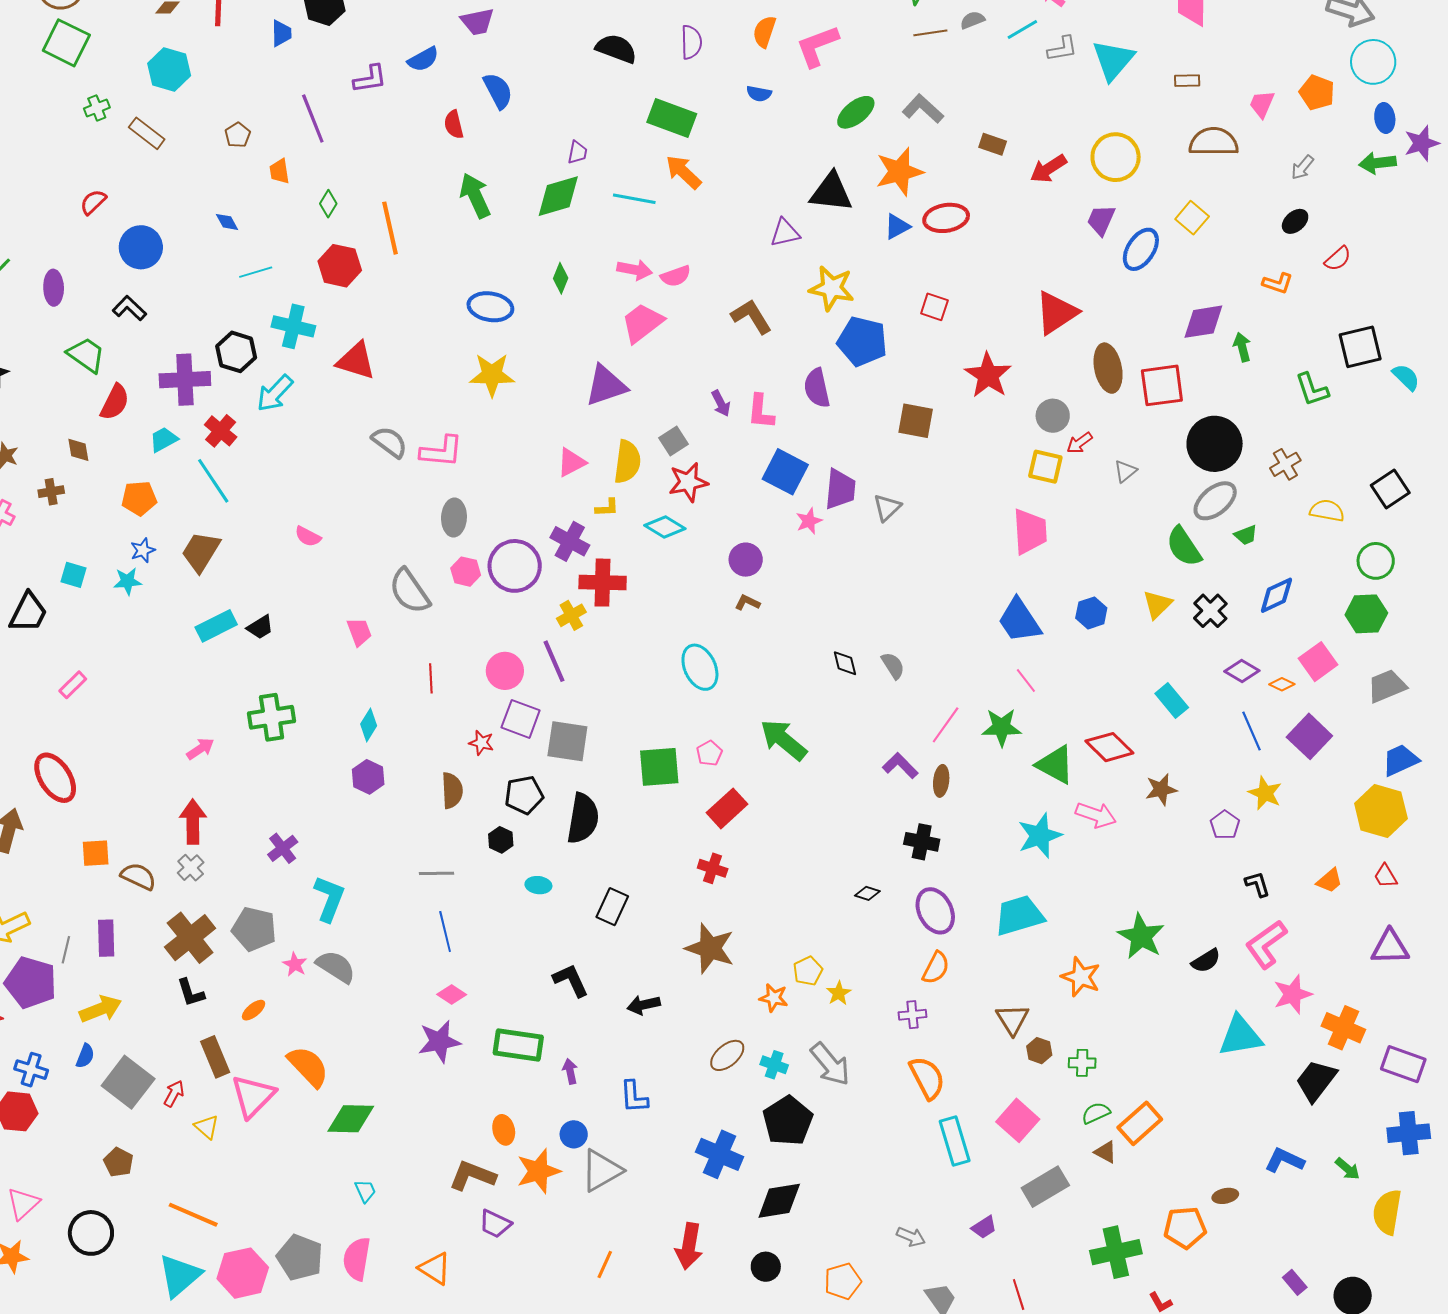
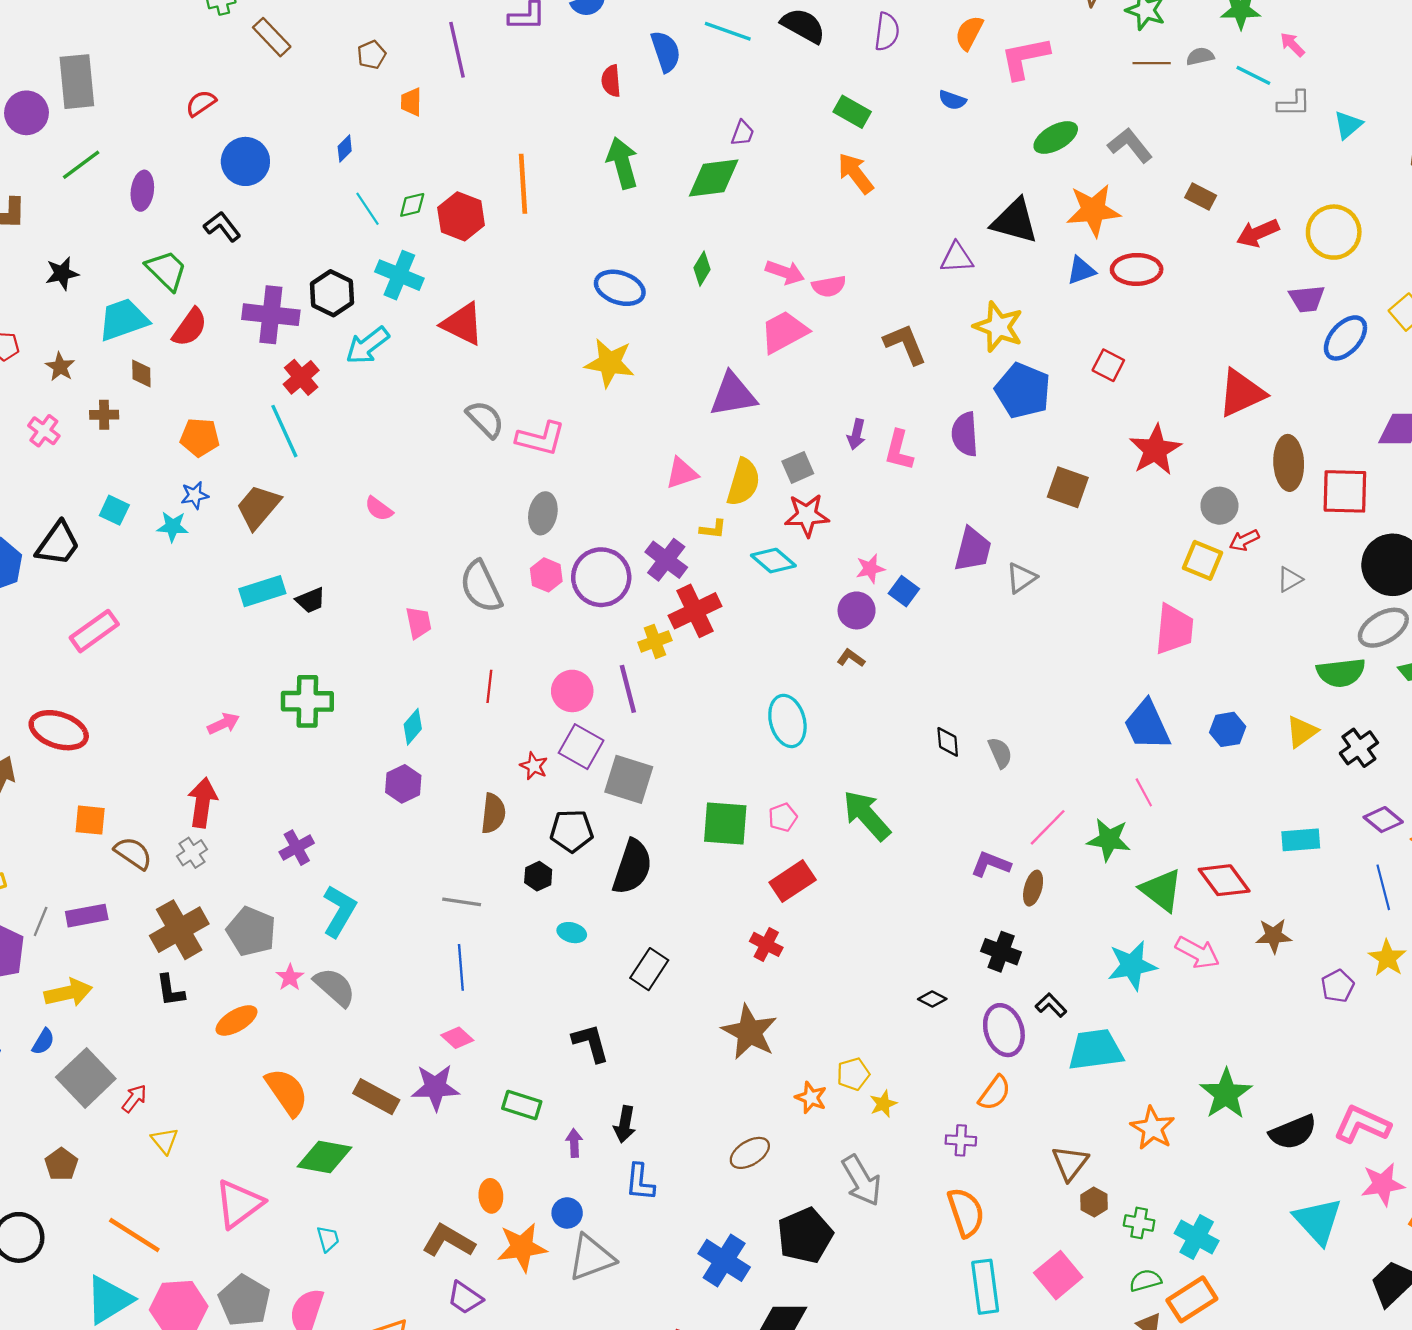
cyan line: (1022, 29) -> (1253, 75), turned 48
cyan triangle: (1113, 60) -> (1348, 125), size x0.6
green rectangle: (672, 118) -> (852, 112), size x0.7
cyan line: (634, 199) -> (728, 31), moved
green diamond: (328, 204) -> (412, 205), moved, turned 36
purple trapezoid: (1101, 220) -> (1307, 299), turned -128
blue diamond: (227, 222) -> (345, 149), turned 65
cyan line: (256, 272) -> (367, 209), turned 64
purple arrow: (721, 403) -> (856, 434), turned 32
cyan trapezoid: (164, 439) -> (123, 320), moved, size x1.6
blue square: (785, 472) -> (904, 591), moved, size x0.6
pink star: (809, 521) -> (870, 569), moved
green semicircle: (1184, 547) -> (1341, 673), turned -72
red cross: (603, 583) -> (695, 611), turned -36
pink rectangle: (73, 685) -> (94, 631), size x1.5
cyan rectangle: (1172, 701) -> (1301, 840), turned -64
purple L-shape: (900, 766) -> (991, 864), turned -33
red ellipse: (55, 778) -> (59, 730), turned -48
black L-shape: (1257, 884) -> (1051, 1005), moved, turned -36
purple rectangle: (106, 938) -> (87, 916), turned 72
pink L-shape: (1266, 944) -> (1362, 1124), turned 51
black semicircle: (1206, 961) -> (1293, 1132), size x1.4
black arrow: (644, 1005) -> (625, 1124), moved, turned -76
orange ellipse: (254, 1010) -> (236, 1020), size x1.5
cyan triangle: (1240, 1036) -> (1318, 1221), turned 48
green rectangle: (518, 1045) -> (522, 1105), size x0.7
brown rectangle: (215, 1057) -> (376, 1097), moved, turned -48
cyan cross: (774, 1065) -> (1197, 1237), moved, size x1.4
pink triangle: (253, 1096) -> (239, 1204), moved

